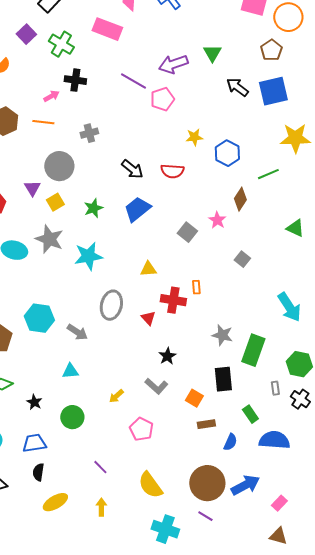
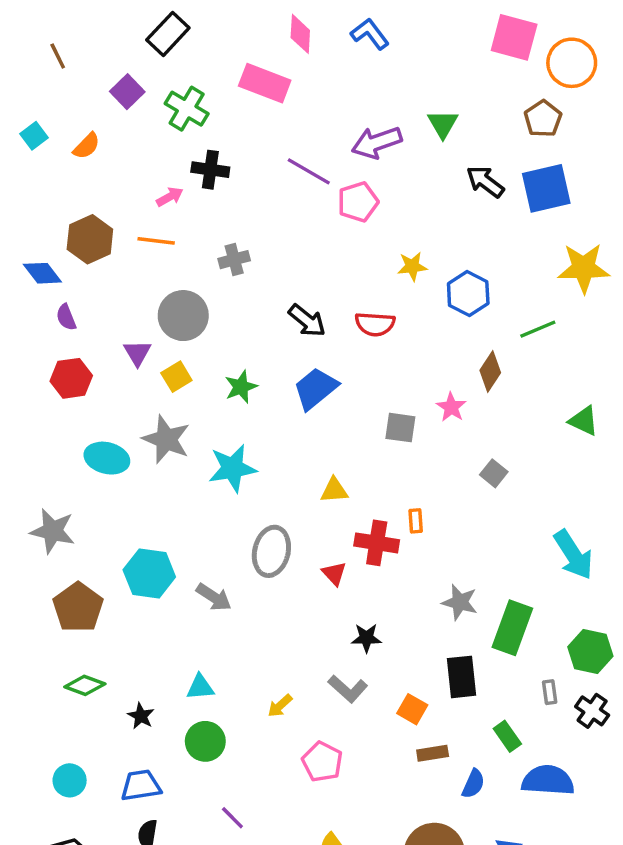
gray square: (187, 232) -> (400, 428), turned -30
black star: (167, 356) -> (366, 638), turned 30
cyan triangle: (70, 371) -> (200, 687), moved
purple line: (100, 467) -> (232, 818), moved

